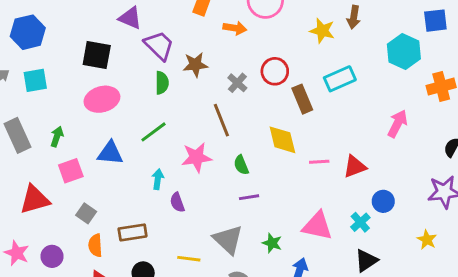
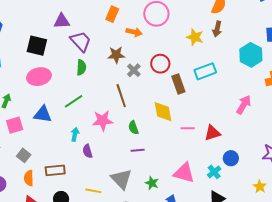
purple triangle: (130, 18) -> (62, 21), turned -30
brown star: (195, 65) -> (116, 55), moved

